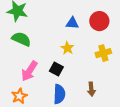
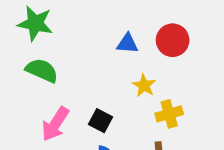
yellow star: (67, 48) -> (144, 85), moved
yellow cross: (103, 53) -> (169, 114), moved

